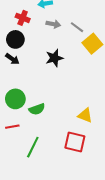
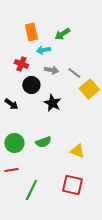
black circle: (15, 39) -> (31, 85), moved
black star: (54, 58) -> (52, 103), turned -30
green semicircle: (37, 109) -> (43, 142), moved
yellow triangle: (85, 115) -> (77, 151), moved

